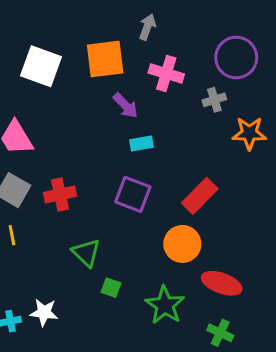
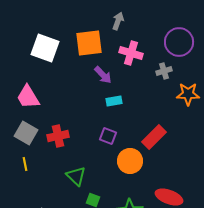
purple square: (133, 194) -> (108, 136), size x0.7
orange circle: (182, 244) -> (130, 161), moved

